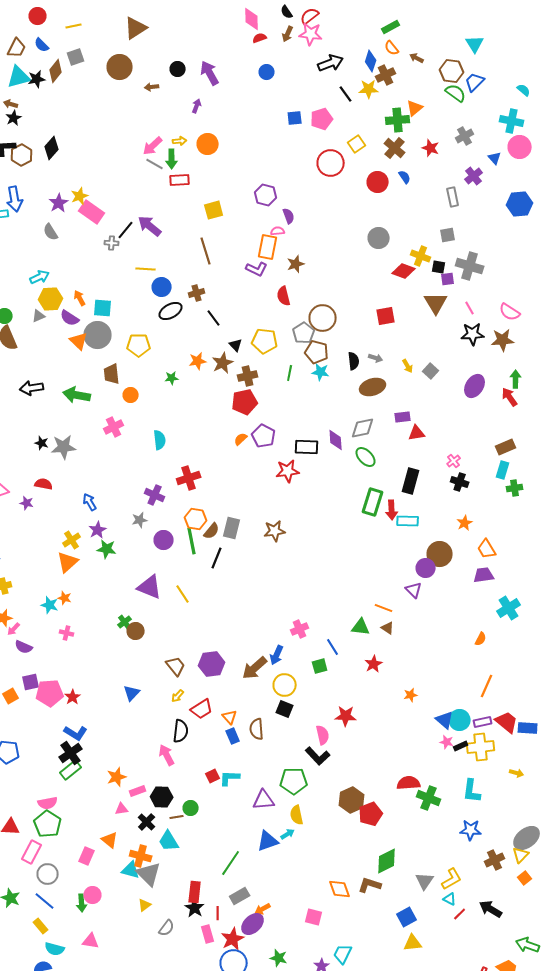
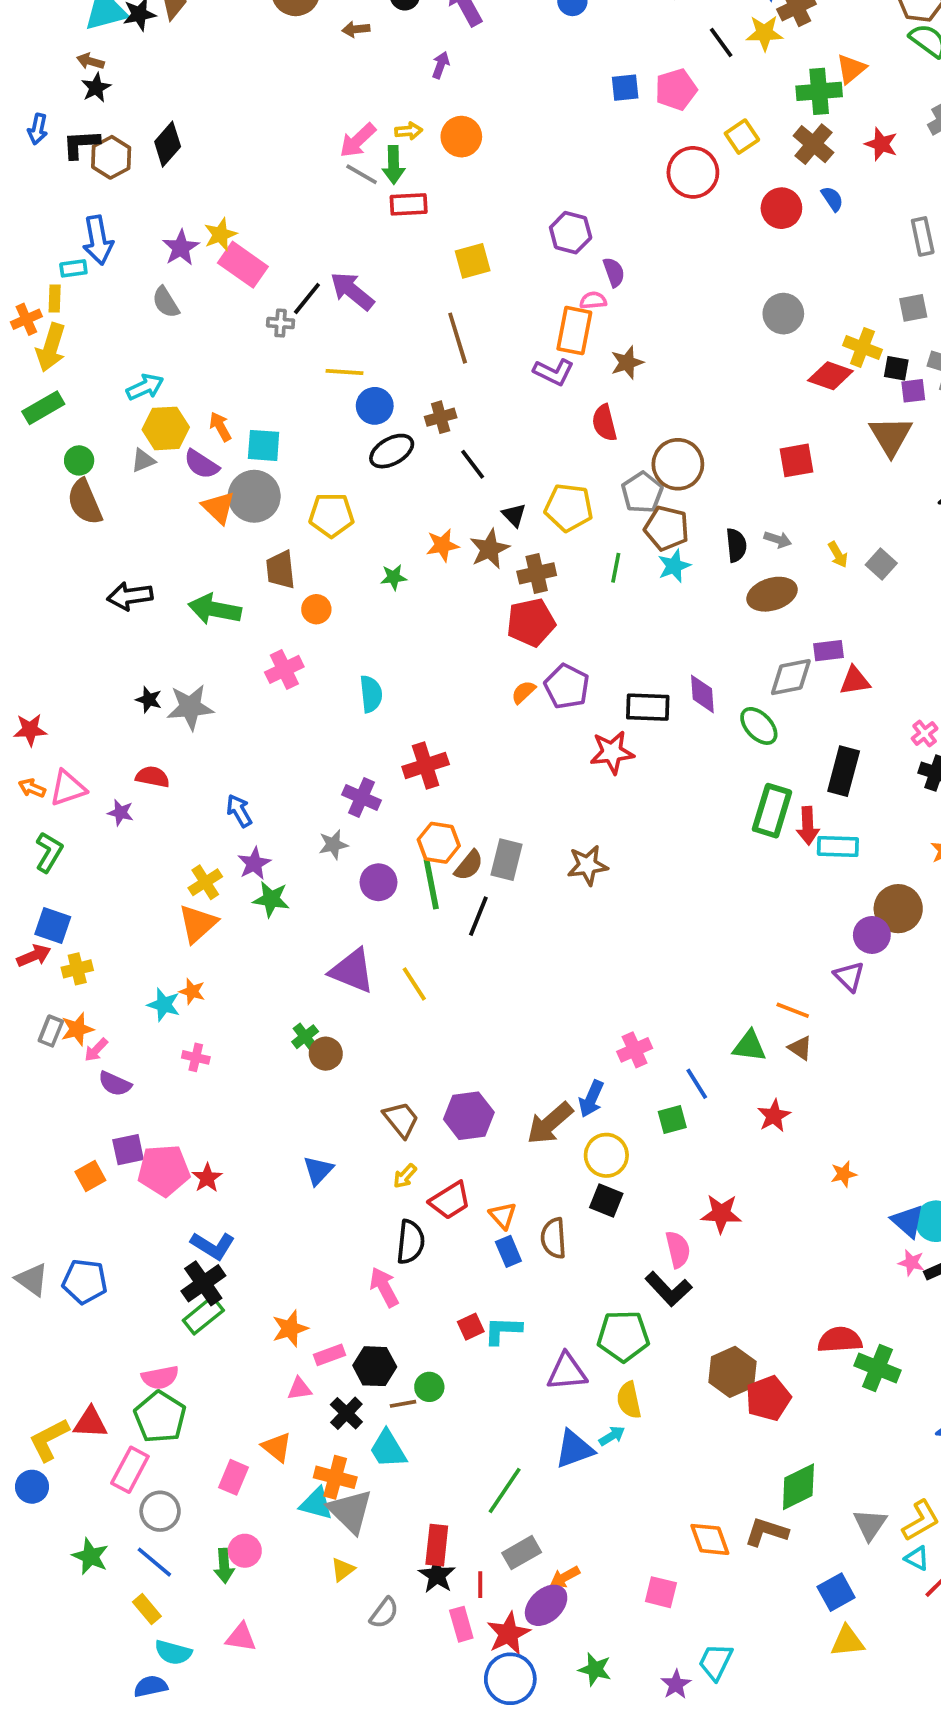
cyan star: (321, 372) -> (674, 566), turned -30
gray diamond: (363, 428) -> (791, 677), moved

